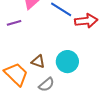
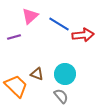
gray semicircle: (46, 85) -> (61, 96), moved, turned -91

